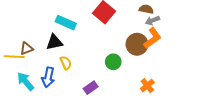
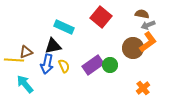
blue arrow: (48, 77) -> (47, 64), moved
purple rectangle: (91, 88) -> (93, 65), moved, size x1.5

